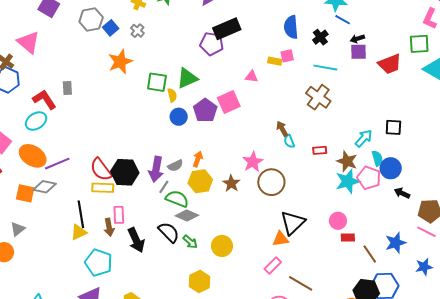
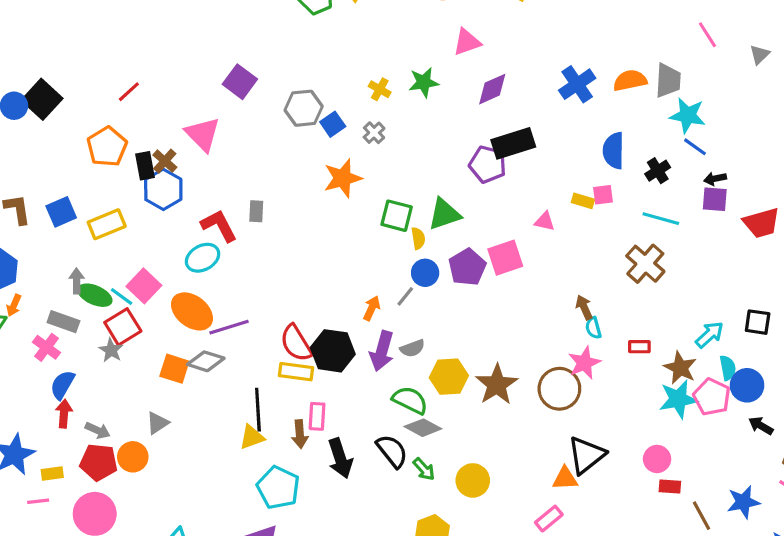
orange arrow: (198, 159) -> (372, 308), moved
pink star: (253, 162) -> (584, 363), moved
brown star: (231, 183) -> (497, 385), size x1.5
gray line: (164, 187) -> (405, 296), moved

